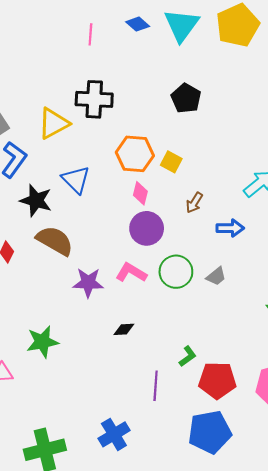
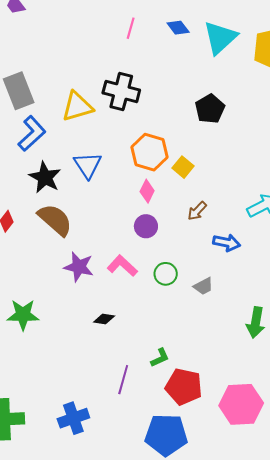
purple circle: (147, 228) -> (146, 226), size x0.7
green circle: (176, 272) -> (166, 274), size x0.7

